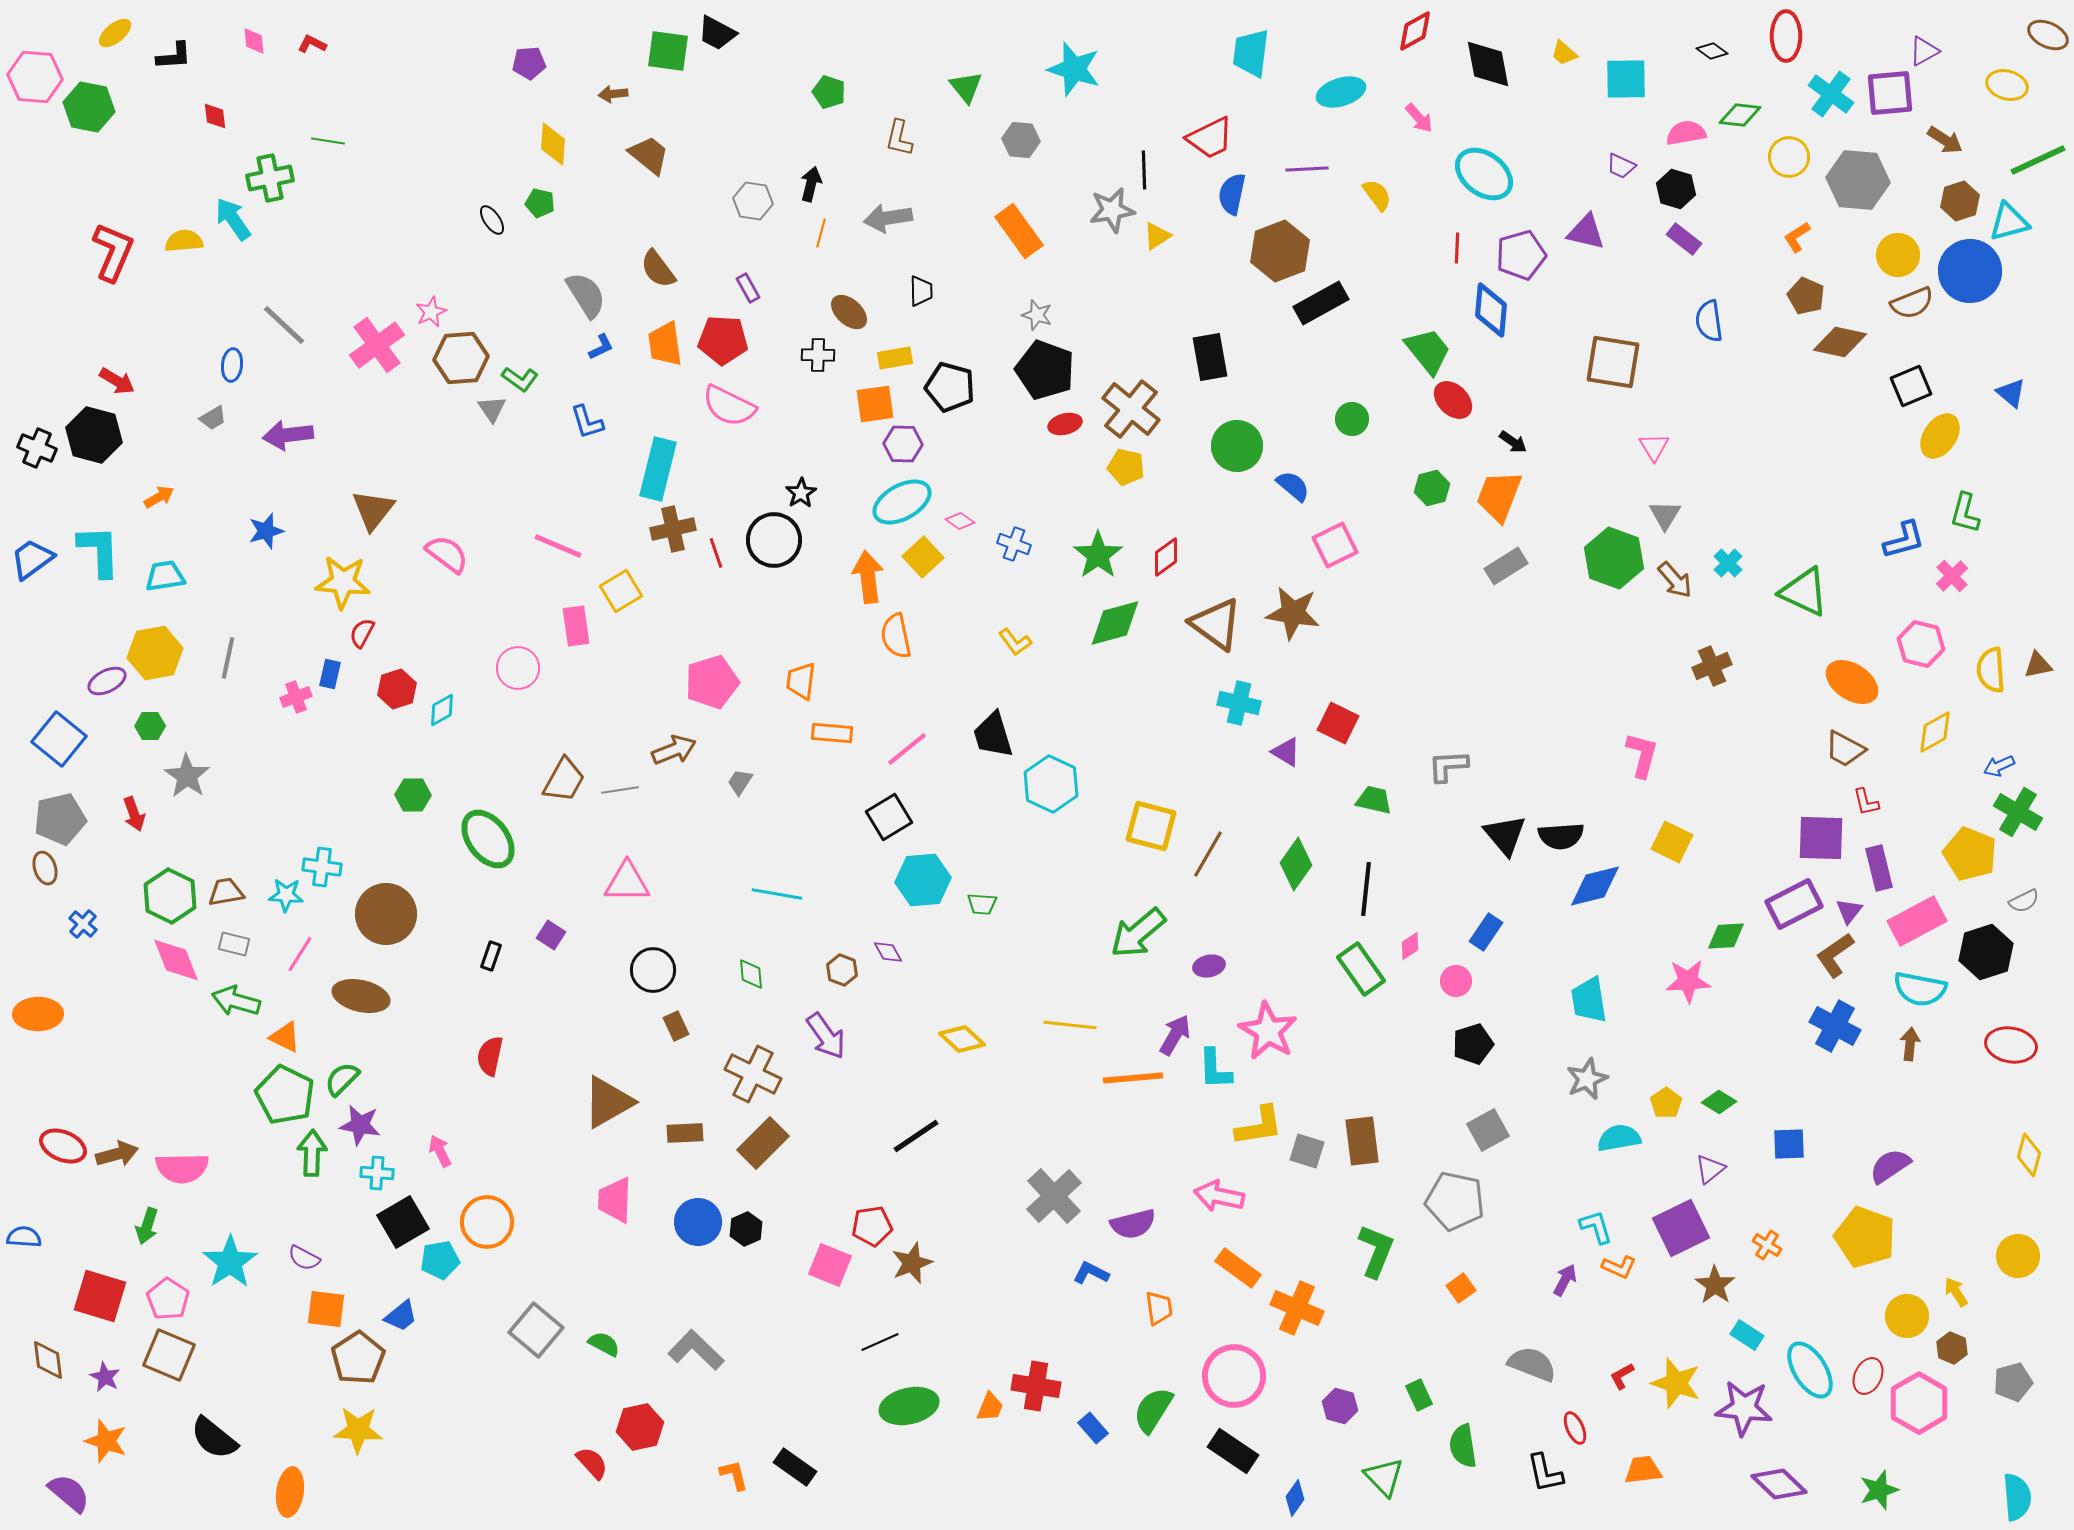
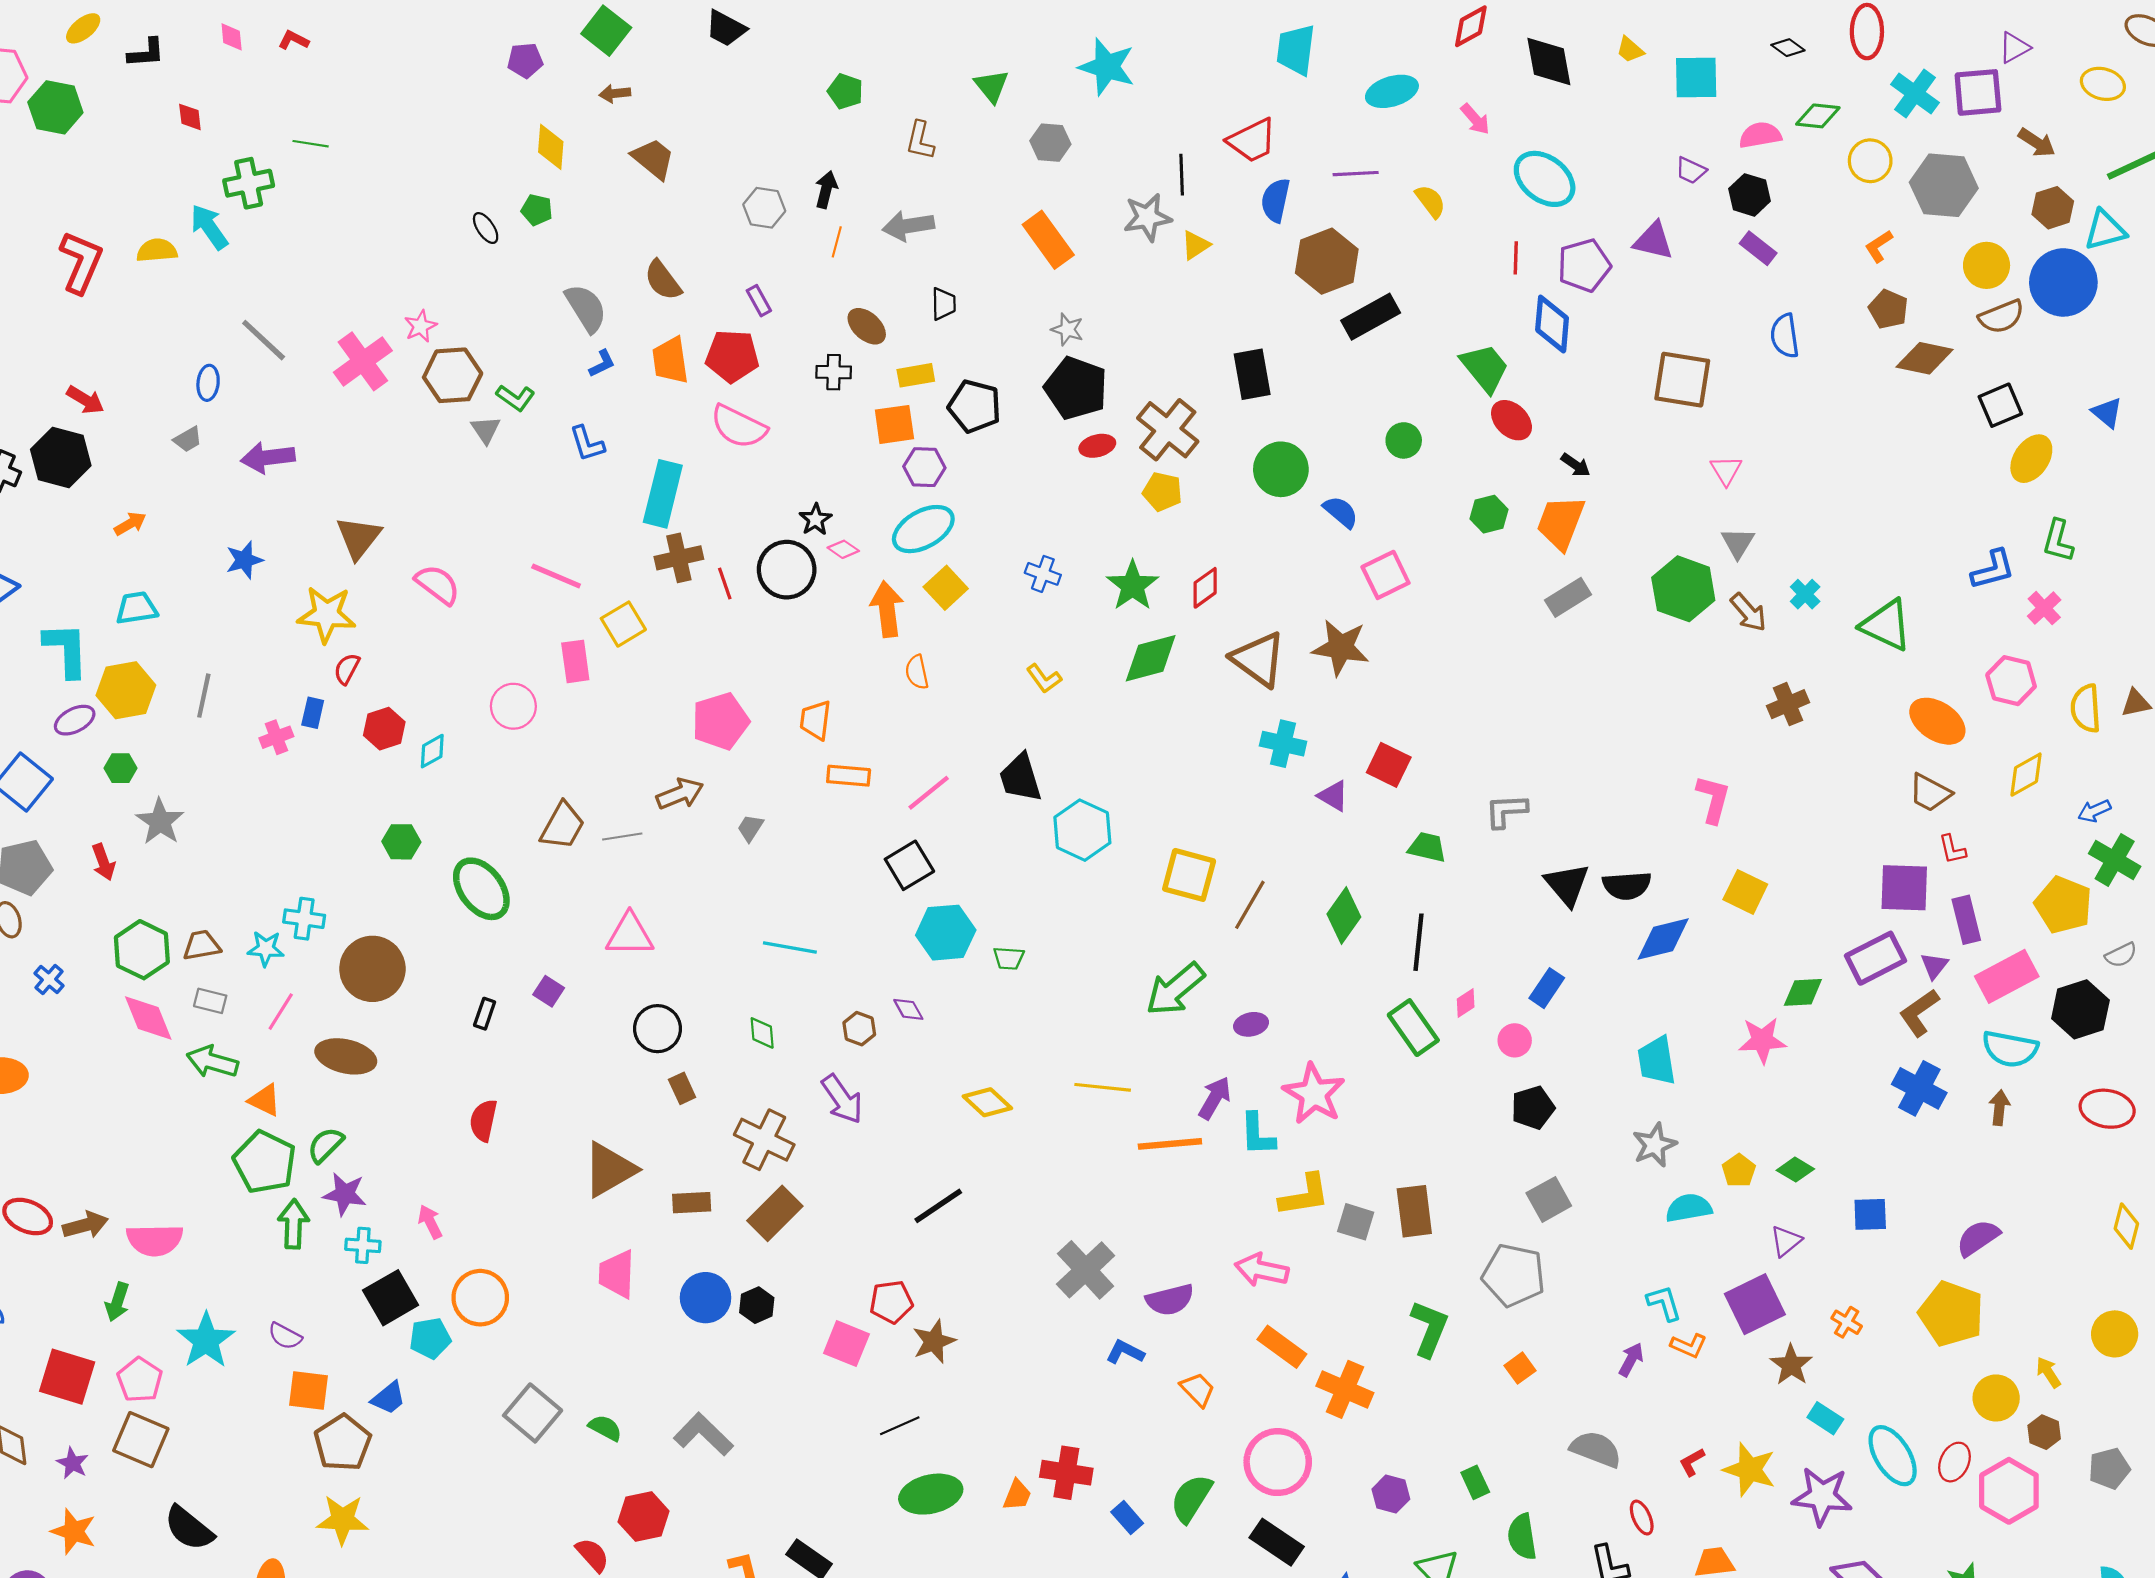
green square: (668, 51) -> (606, 31), moved, turned 30
pink diamond: (960, 521) -> (843, 549), moved
cyan L-shape: (99, 551) -> (66, 650), moved
orange semicircle: (896, 636) -> (917, 672), size x0.7
orange trapezoid: (1159, 1308) -> (1198, 1389), turned -36

